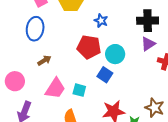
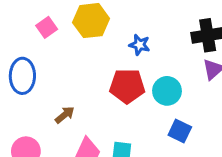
blue ellipse: (35, 29) -> (22, 76), moved
blue square: (105, 75) -> (180, 131), moved

